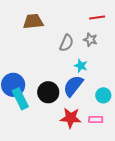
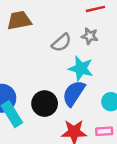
gray semicircle: (66, 43) -> (61, 43), turned 30
cyan star: (81, 66) -> (81, 68), size x1.5

